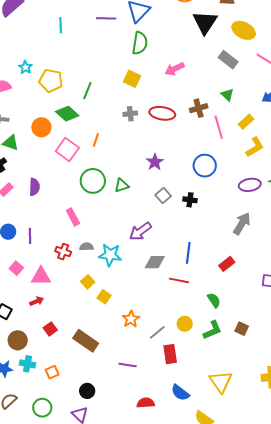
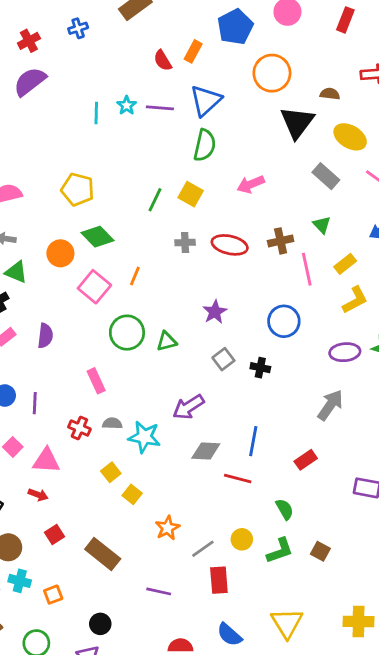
cyan star: (25, 67) -> (127, 105), moved
green line: (87, 91) -> (155, 200), moved
red arrow: (37, 301) -> (38, 495), turned 40

